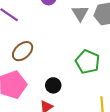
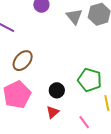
green pentagon: (88, 62) -> (90, 80), moved

